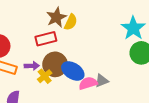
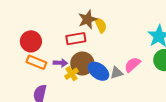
yellow semicircle: (71, 22) -> (101, 25), turned -56
gray triangle: (102, 81) -> (117, 73), moved
pink semicircle: (88, 83) -> (132, 65), moved, turned -30

